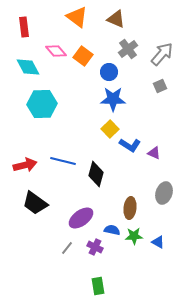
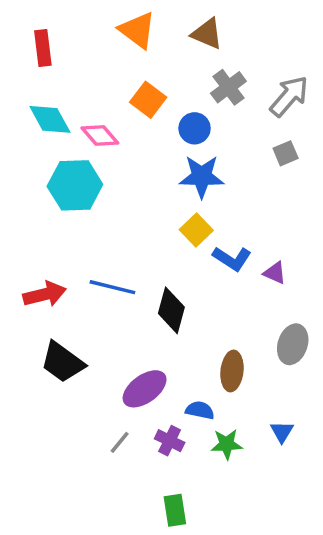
pink diamond: (56, 51) -> (100, 135), moved
green star: (134, 236) -> (227, 444), moved
blue triangle: (158, 242) -> (282, 432), turned 32

